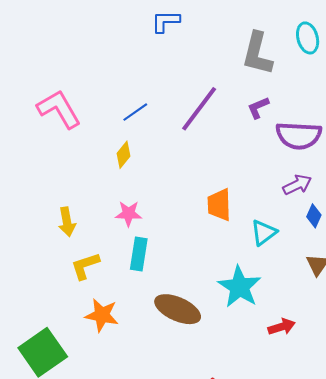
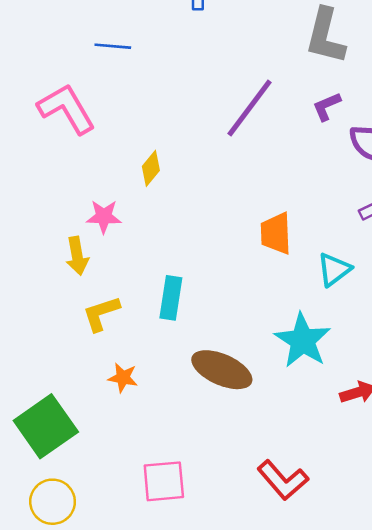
blue line: (135, 112) -> (113, 46), moved, turned 40
pink star: (129, 214) -> (104, 217), moved
orange star: (102, 315) -> (123, 378), size x0.7

